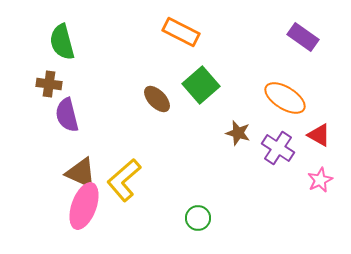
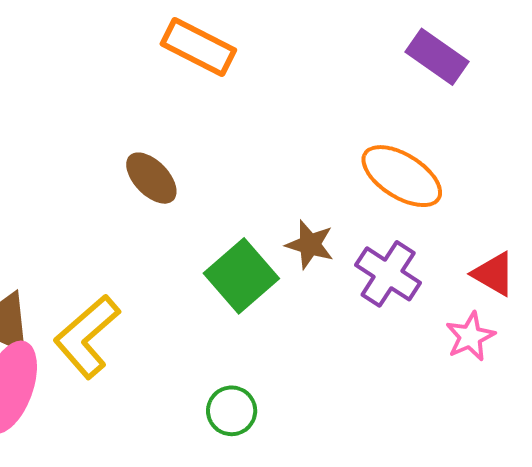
green square: (201, 85) -> (241, 276), moved
red triangle: (319, 135) -> (494, 274), moved

